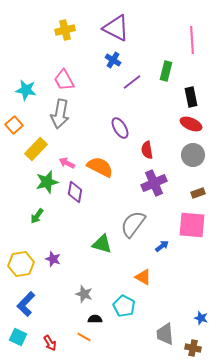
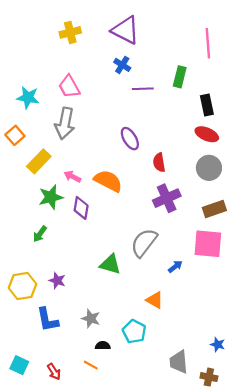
purple line: (132, 82) -> (143, 89), turned 36
brown rectangle: (198, 193) -> (214, 209), size x1.5
blue L-shape: (26, 304) -> (47, 320), moved, turned -55

